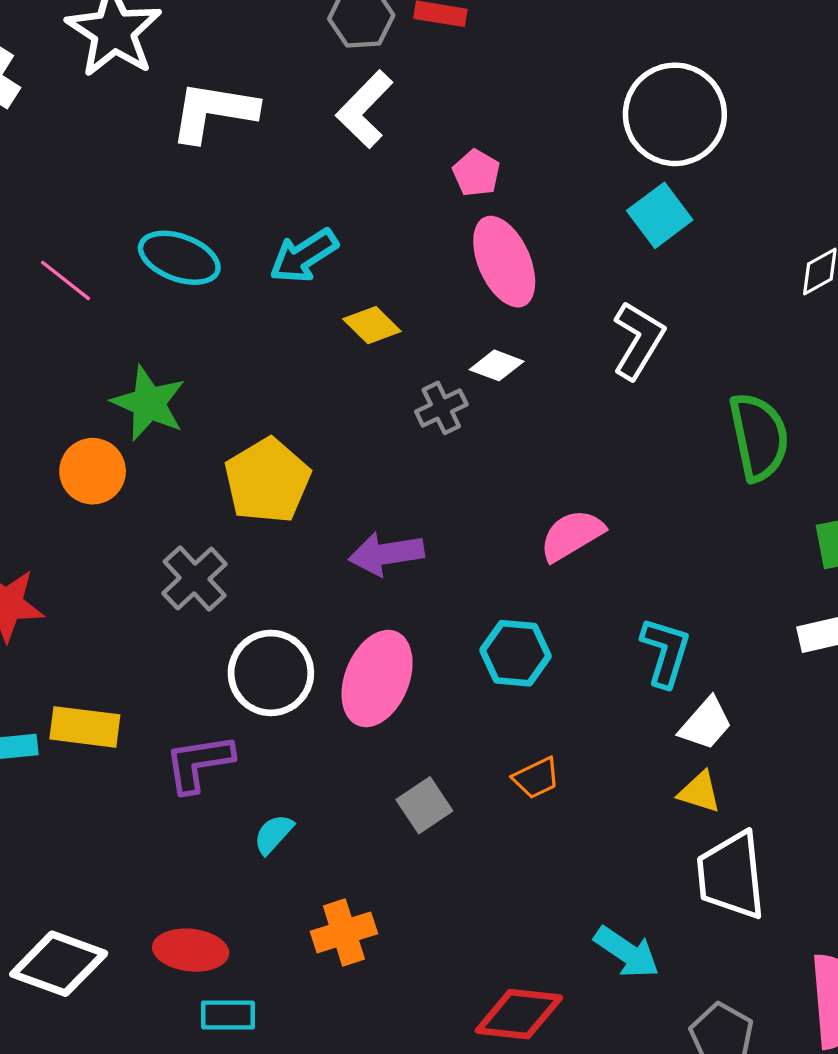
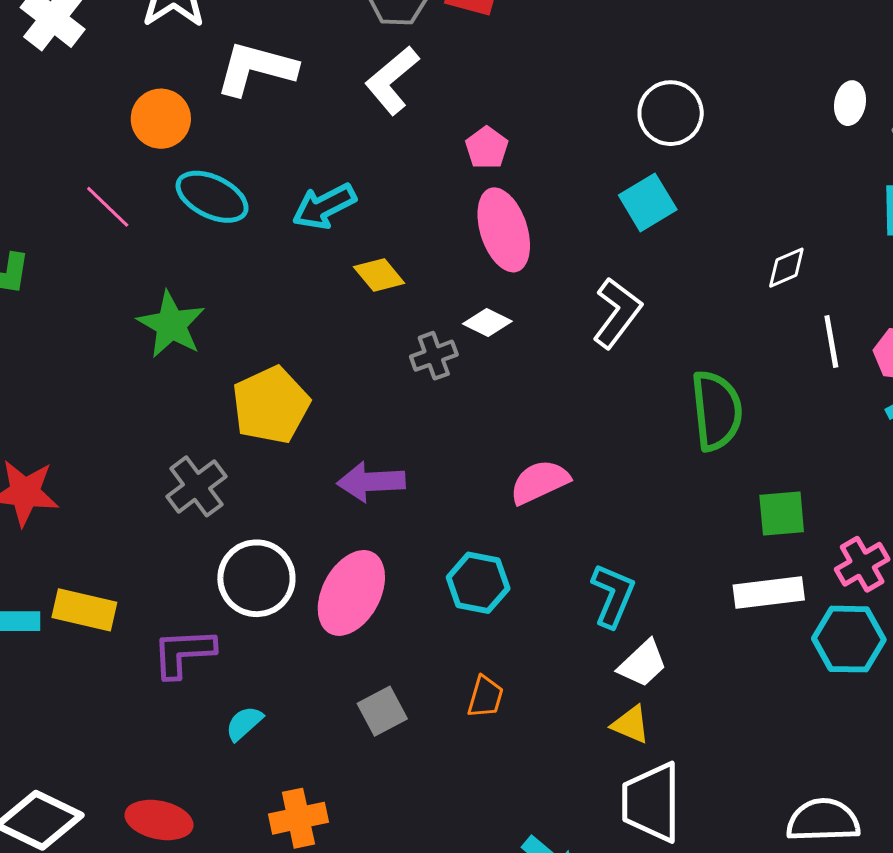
white circle: (675, 114) -> (671, 113), size x0.7
orange circle: (93, 471) -> (161, 119), moved
orange trapezoid: (536, 778) -> (485, 697), turned -54

